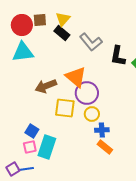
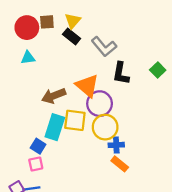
cyan triangle: (23, 52) -> (28, 58), size x0.6
black L-shape: (118, 56) -> (121, 73), moved
yellow circle: (92, 114) -> (105, 127), size x1.5
cyan rectangle: (47, 147) -> (55, 127), moved

